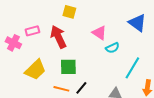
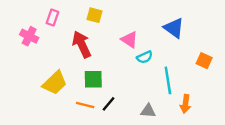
pink rectangle: (32, 31) -> (52, 18), moved, turned -56
pink cross: (13, 43) -> (29, 36), moved
cyan line: (132, 68) -> (168, 80), turned -40

